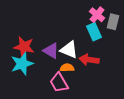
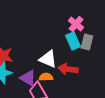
gray rectangle: (113, 22) -> (87, 42), moved
purple triangle: (51, 51) -> (28, 78), moved

